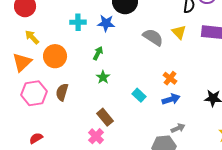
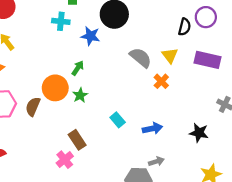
cyan cross: (78, 22) -> (61, 21), moved
orange circle: (55, 56) -> (55, 88), moved
orange cross: (170, 78) -> (161, 81), moved

